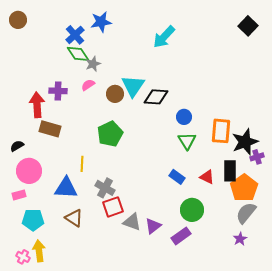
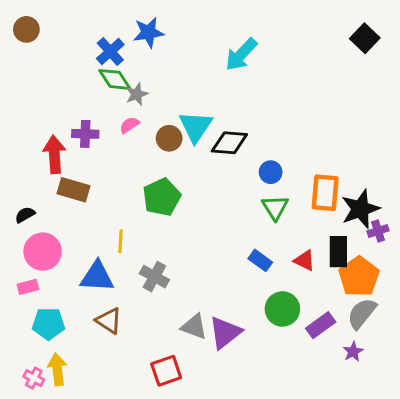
red square: (113, 207) -> (166, 371), moved
purple triangle: (153, 226) -> (225, 332), size x1.4
purple rectangle: (181, 236) -> (321, 325), moved

